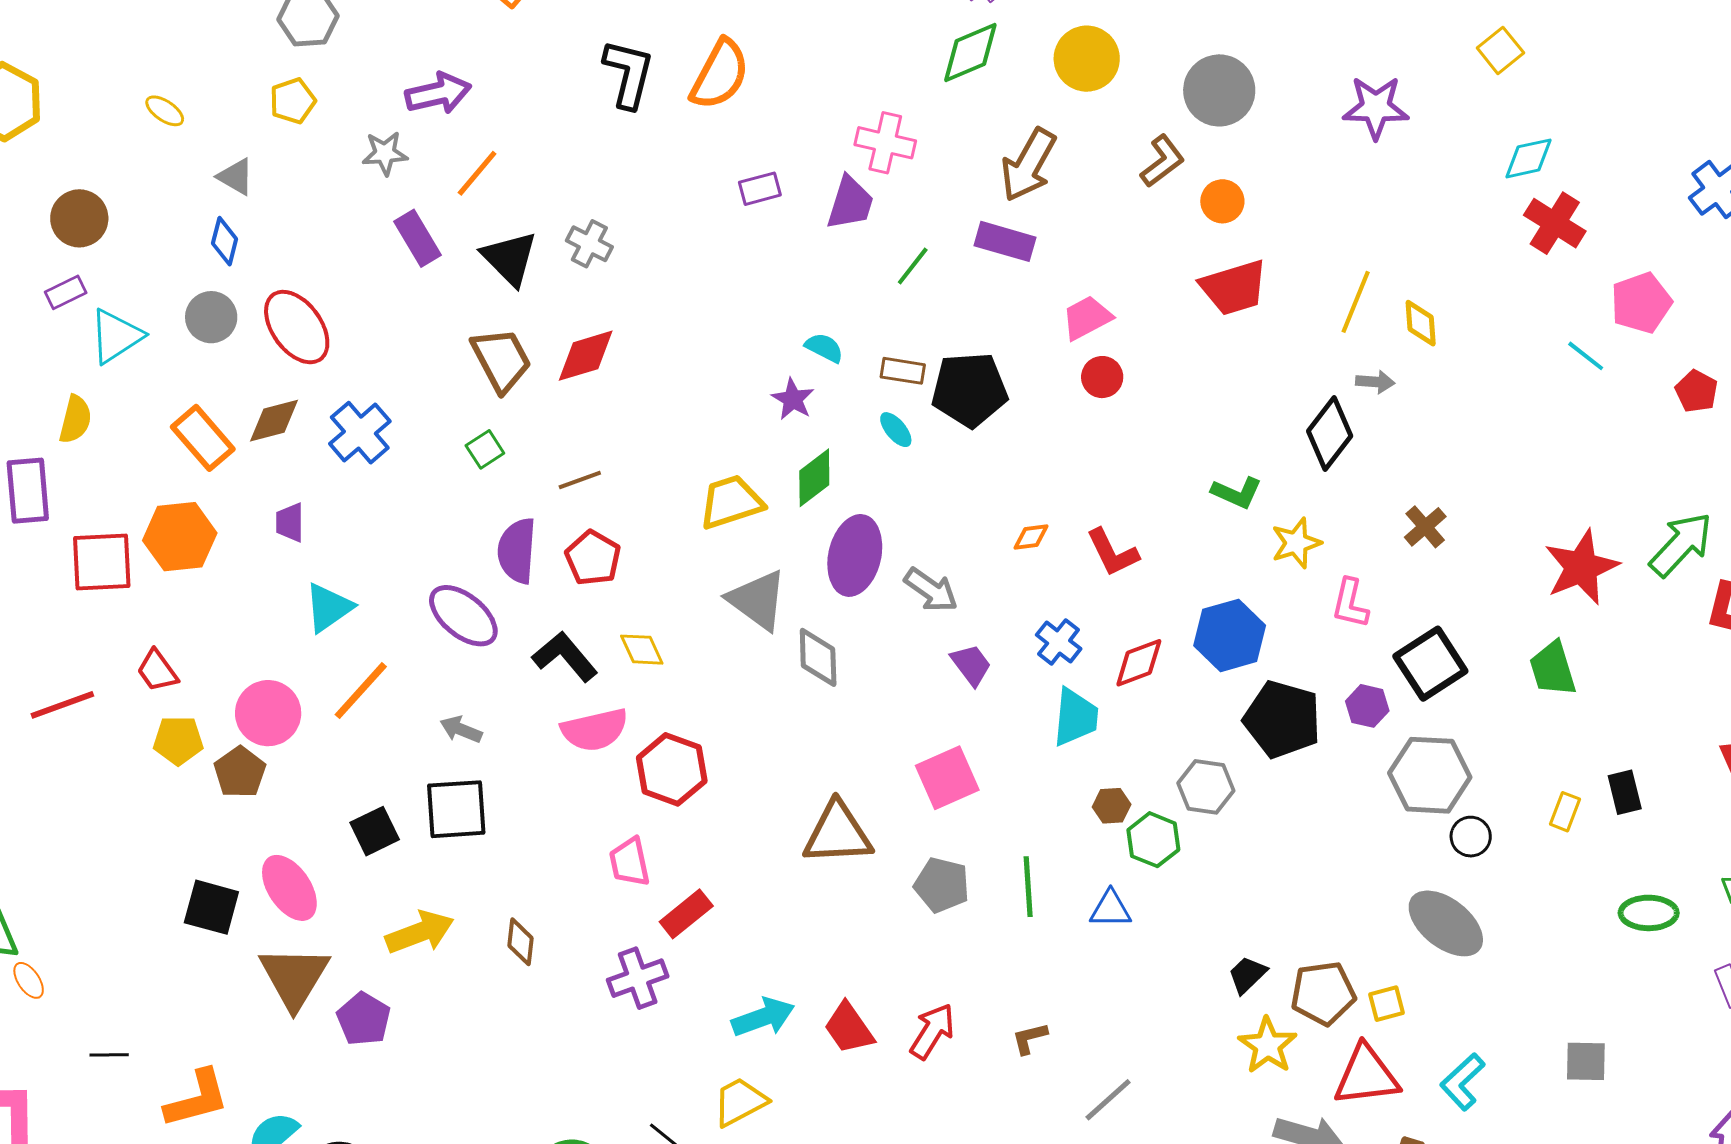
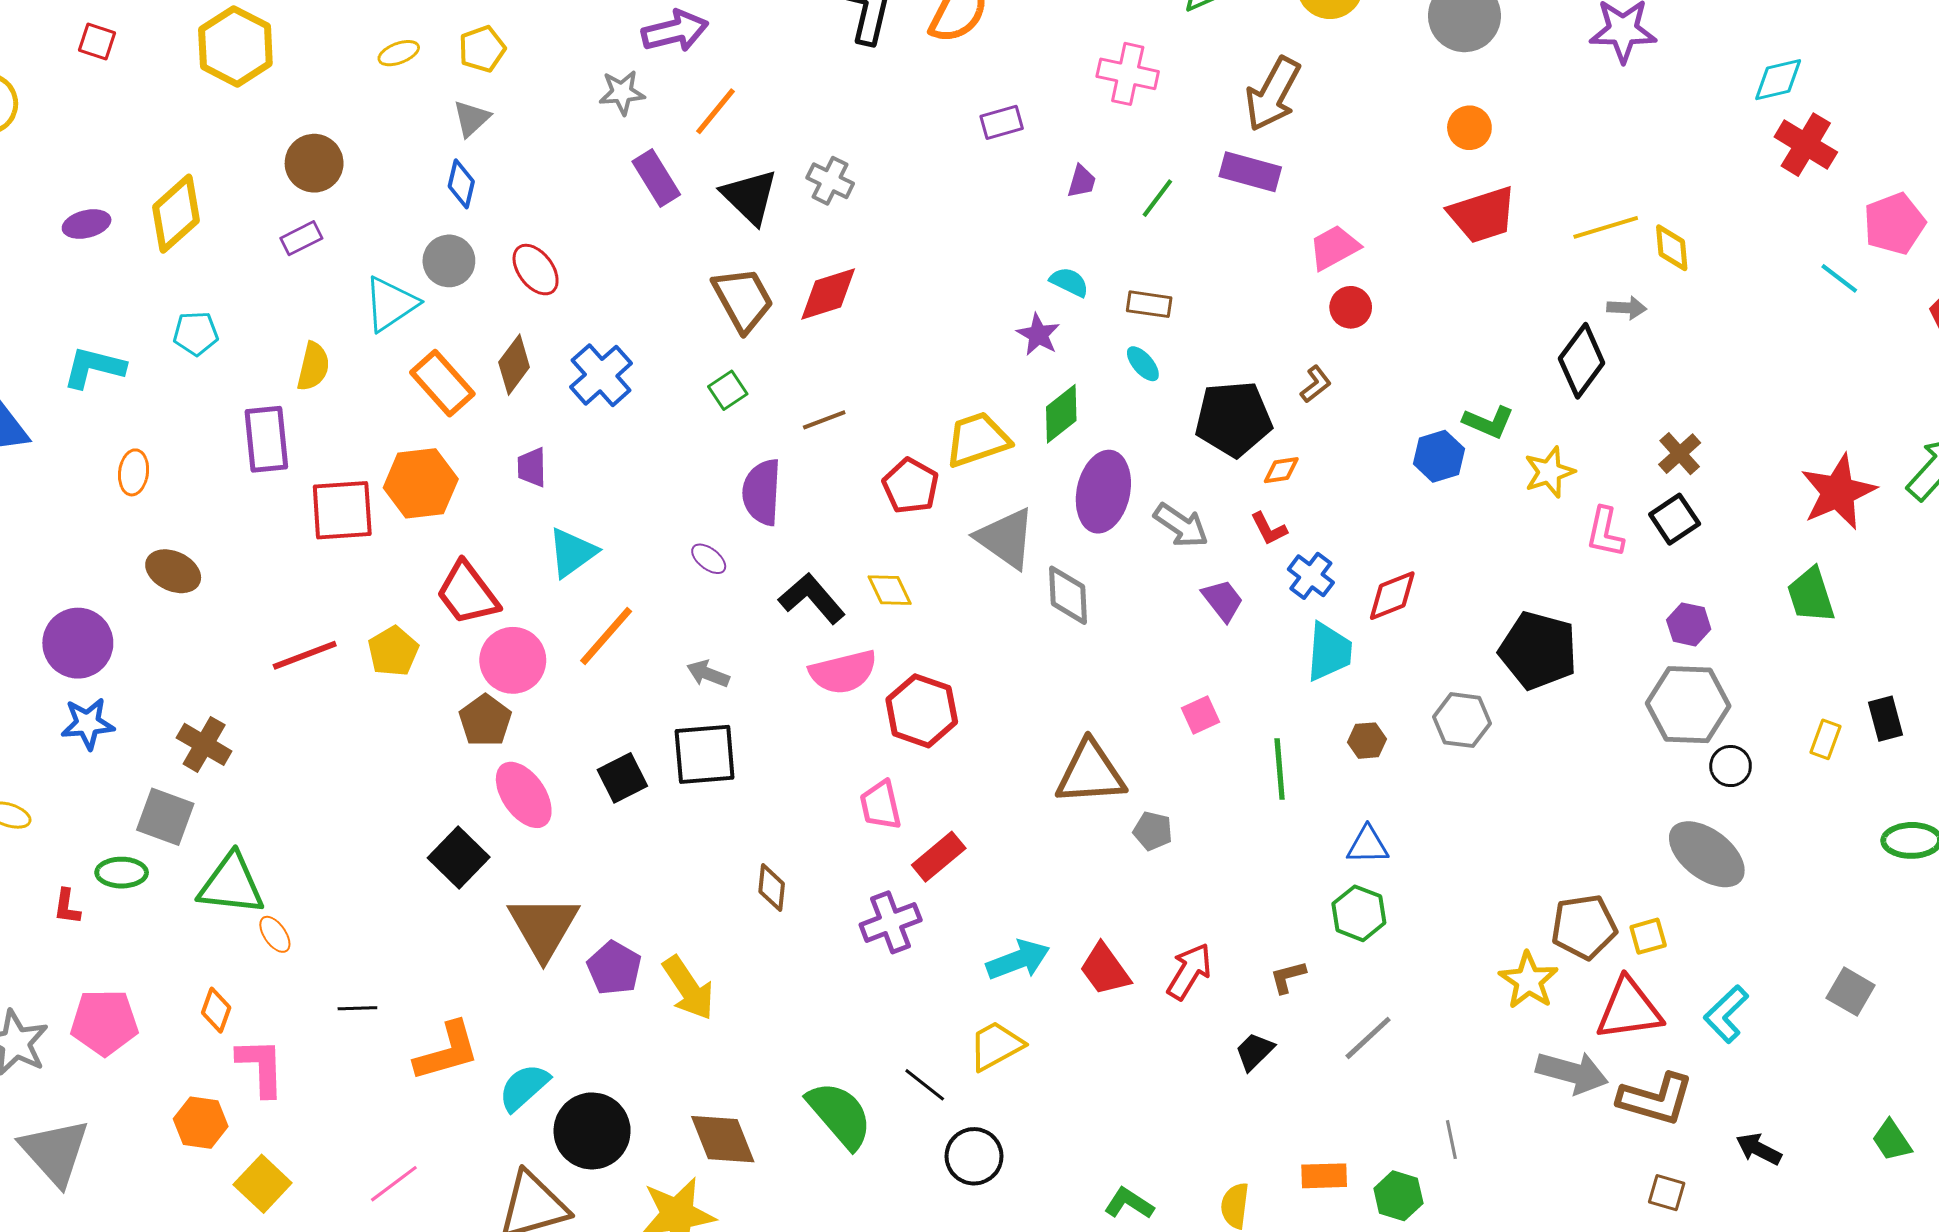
yellow pentagon: (293, 101) -> (482, 49), moved
yellow ellipse: (165, 111) -> (399, 53), turned -54
brown L-shape: (1162, 161) -> (1316, 384), moved, size x0.7
gray triangle: (236, 177) -> (472, 119), turned 48
purple trapezoid: (850, 203) -> (1082, 181), moved, size x0.6
yellow line: (1356, 302) -> (1606, 227), turned 52
red ellipse: (297, 327) -> (536, 270), size x0.7
cyan triangle: (116, 336) -> (391, 304), moved
black pentagon: (970, 390) -> (1233, 419), moved
brown diamond: (274, 421) -> (514, 365), turned -38
red L-shape: (1112, 553) -> (1269, 529), moved, size x0.7
red pentagon: (593, 558) -> (911, 486), moved
purple ellipse: (463, 616) -> (709, 559), size x0.5
blue hexagon: (1230, 635) -> (1439, 456), moved, size x0.7
black square: (1430, 664) -> (1675, 519), moved, size x0.7
red trapezoid: (157, 671) -> (467, 593), moved, size x1.5
purple hexagon: (1367, 706) -> (1689, 624), moved
yellow pentagon: (178, 740) -> (393, 651), moved, turned -30
pink square: (947, 778) -> (1200, 715), size x0.6
green hexagon: (1153, 840) -> (1359, 913), moved
gray pentagon: (942, 885) -> (1153, 831), moved, size x0.7
green line: (1028, 887) -> (1280, 769), moved
pink ellipse: (289, 888) -> (524, 795), moved
black square: (211, 907) -> (459, 857), turned 30
yellow arrow: (420, 932) -> (688, 988), moved, turned 78
black trapezoid: (1247, 975) -> (1254, 1051), moved
gray square: (1586, 1061) -> (1851, 992), turned 30

